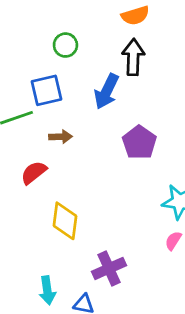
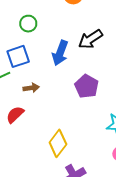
black arrow: (133, 57) -> (90, 39), moved, turned -120
yellow diamond: (65, 221) -> (58, 143), moved, turned 36

